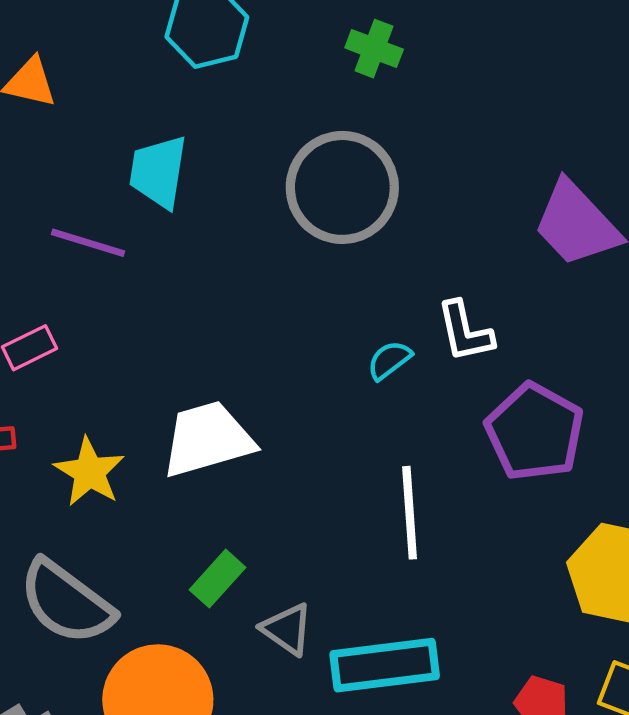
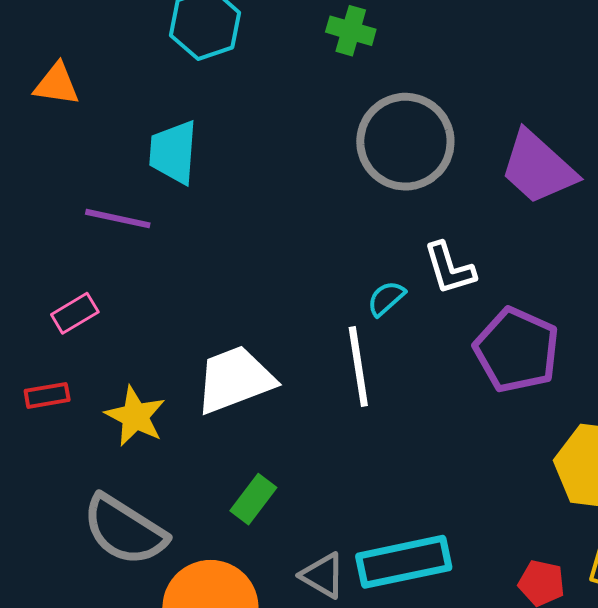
gray circle: (342, 187) -> (405, 142), moved
white line: (410, 513) -> (358, 367), moved
gray triangle: (287, 629) -> (323, 575), moved

